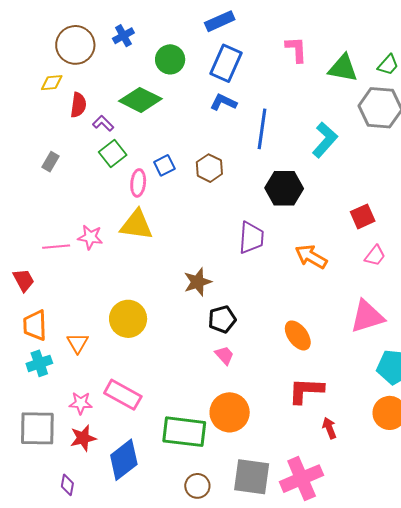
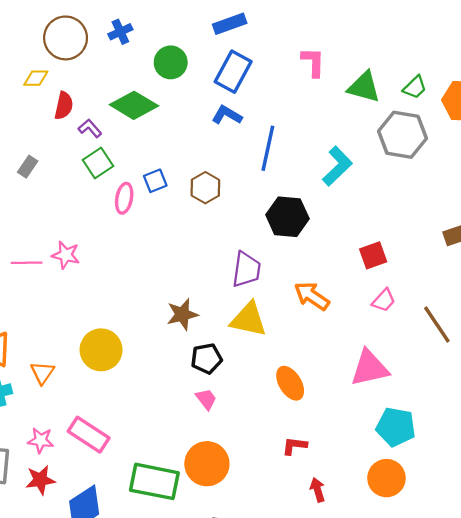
yellow triangle: (136, 225) -> (249, 319), moved
red L-shape: (306, 391) -> (295, 446), size x0.6

